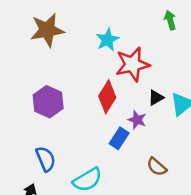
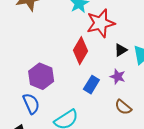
purple hexagon: (48, 102) -> (41, 76), moved
purple star: (137, 120) -> (118, 77), moved

